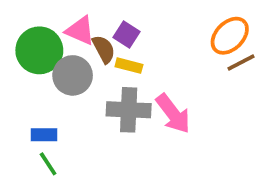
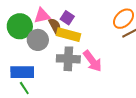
pink triangle: (80, 31) -> (42, 16), turned -36
yellow rectangle: (129, 66) -> (69, 35), size x1.6
blue rectangle: (44, 135) -> (22, 72), size x1.6

